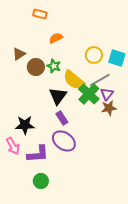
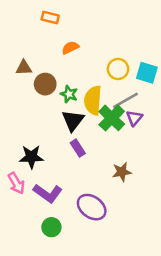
brown triangle: (19, 54) -> (24, 68), turned 32
green star: (54, 66) -> (69, 94), moved
yellow semicircle: (74, 80) -> (93, 100), turned 55
brown star: (109, 108) -> (122, 172), moved
purple ellipse: (64, 141) -> (92, 207), moved
purple L-shape: (38, 154) -> (48, 193), turned 40

